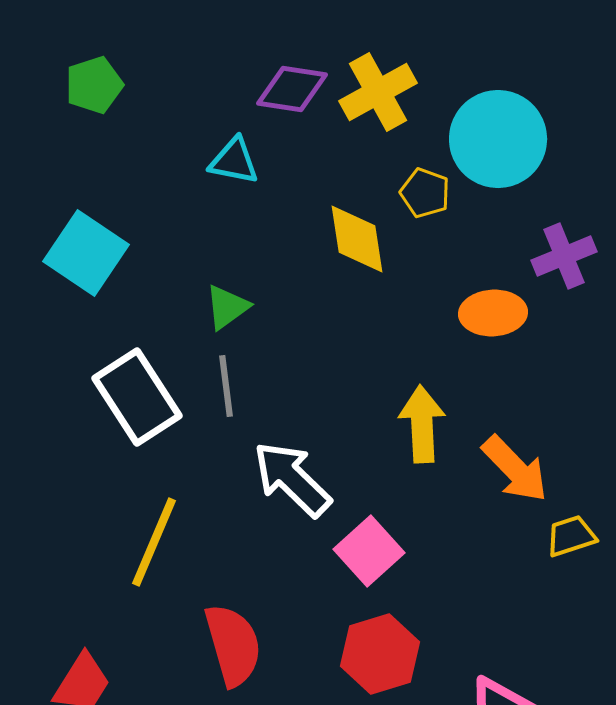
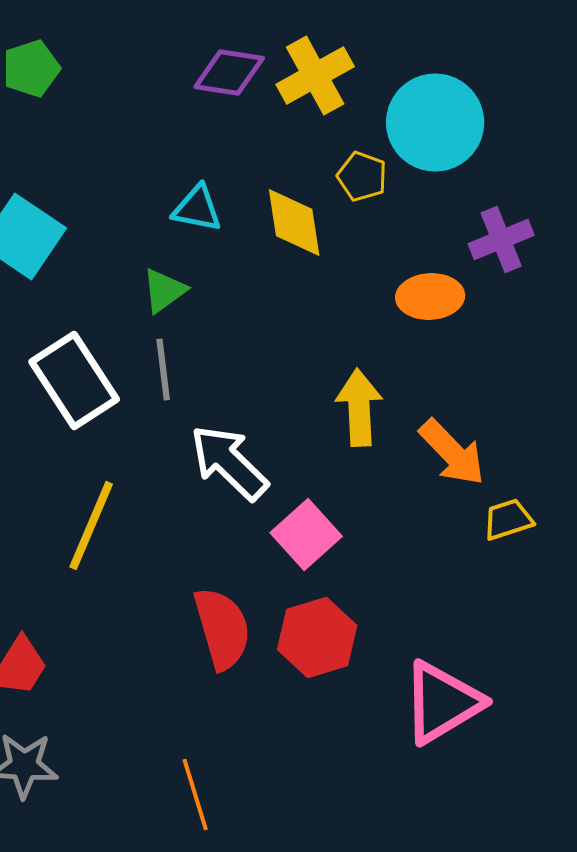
cyan triangle: (234, 161) -> (197, 208), moved
red semicircle: (233, 645) -> (222, 628), moved

